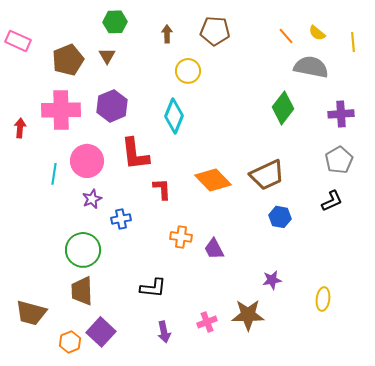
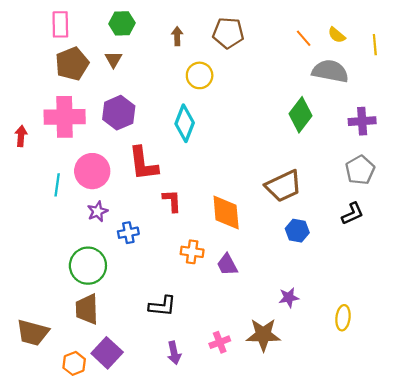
pink rectangle: (18, 41) -> (60, 24), moved, turned 65
orange diamond: (213, 180) -> (226, 213), moved, turned 39

